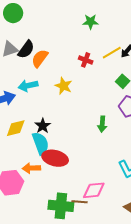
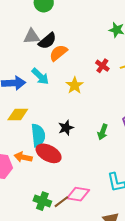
cyan arrow: (28, 86) -> (40, 76), turned -138
black star: (43, 126) -> (66, 128), moved
brown line: (79, 202) -> (61, 202), turned -56
green cross: (61, 206) -> (42, 201), size x0.7

